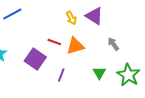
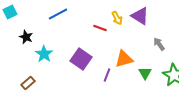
red line: (54, 42) -> (100, 28), moved
orange triangle: (75, 46) -> (124, 59), moved

